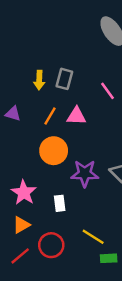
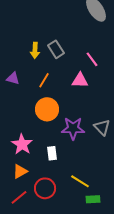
gray rectangle: (64, 79) -> (56, 49), turned -48
pink triangle: (76, 116) -> (80, 80), moved

